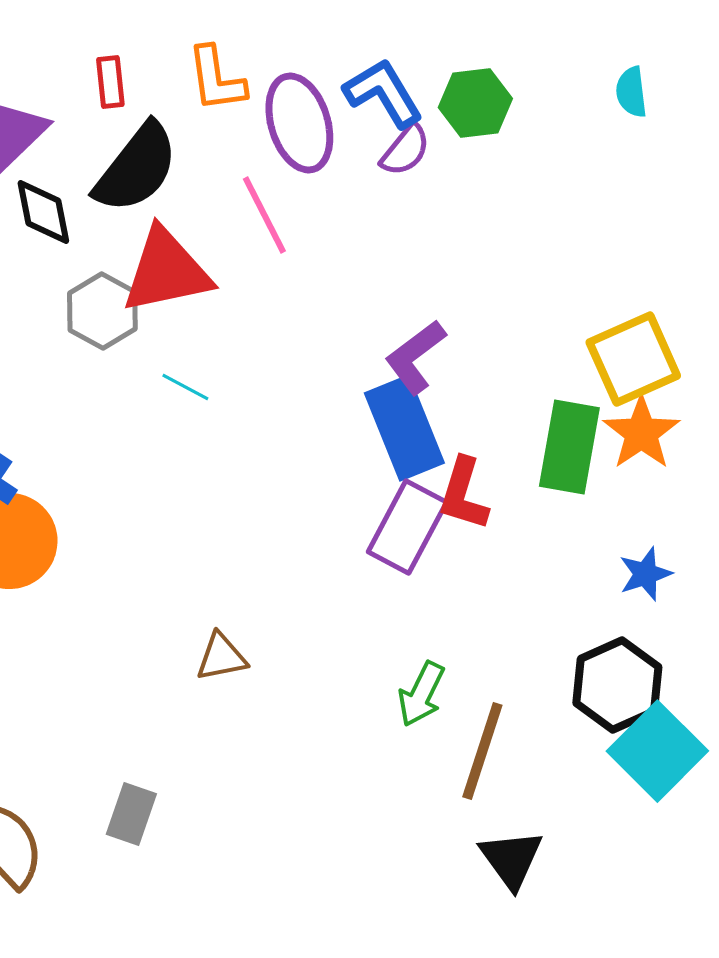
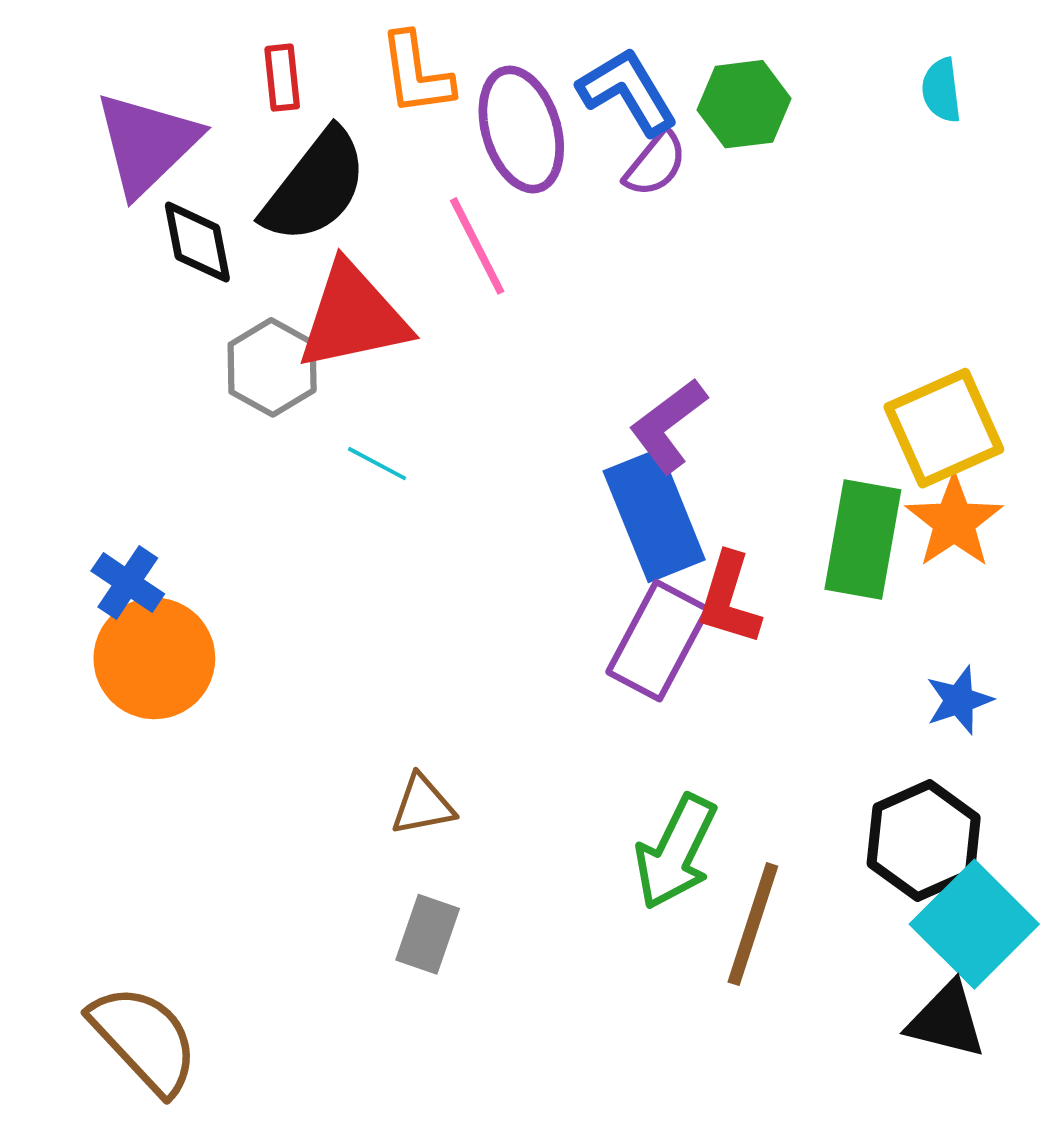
green arrow: (421, 694) -> (676, 852), size x1.4
gray rectangle: (131, 814) -> (428, 934), moved
black triangle: (511, 859) -> (946, 1020), moved, turned -40

